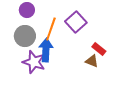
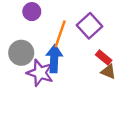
gray circle: (25, 36) -> (21, 53), moved
red rectangle: (99, 49) -> (104, 58), moved

